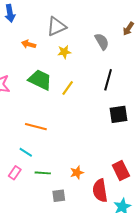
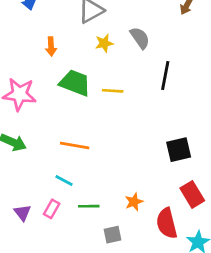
gray semicircle: (102, 42) -> (140, 38), moved
orange arrow: (29, 44) -> (51, 46), moved, turned -104
yellow line: (68, 88) -> (113, 91), turned 63
black square: (119, 114) -> (179, 150), moved

